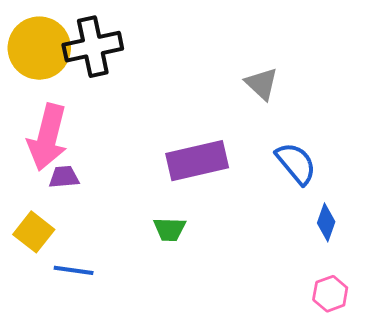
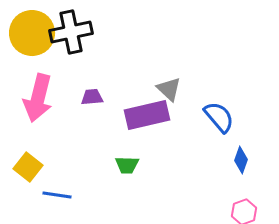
gray triangle: (262, 84) -> (169, 89), moved
purple trapezoid: (64, 177) -> (92, 97), moved

